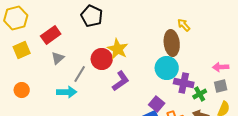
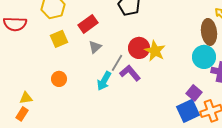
yellow star: (118, 49) -> (155, 51), moved
purple L-shape: (121, 81) -> (130, 73), moved, turned -95
cyan arrow: (67, 92) -> (104, 81), turned 120

